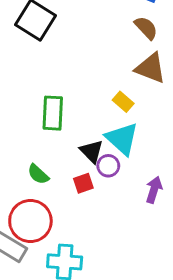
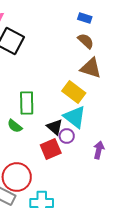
yellow rectangle: (123, 102) -> (74, 92), size x1.6
green semicircle: (38, 174) -> (15, 126), moved
red square: (83, 183) -> (51, 149), size x1.5

